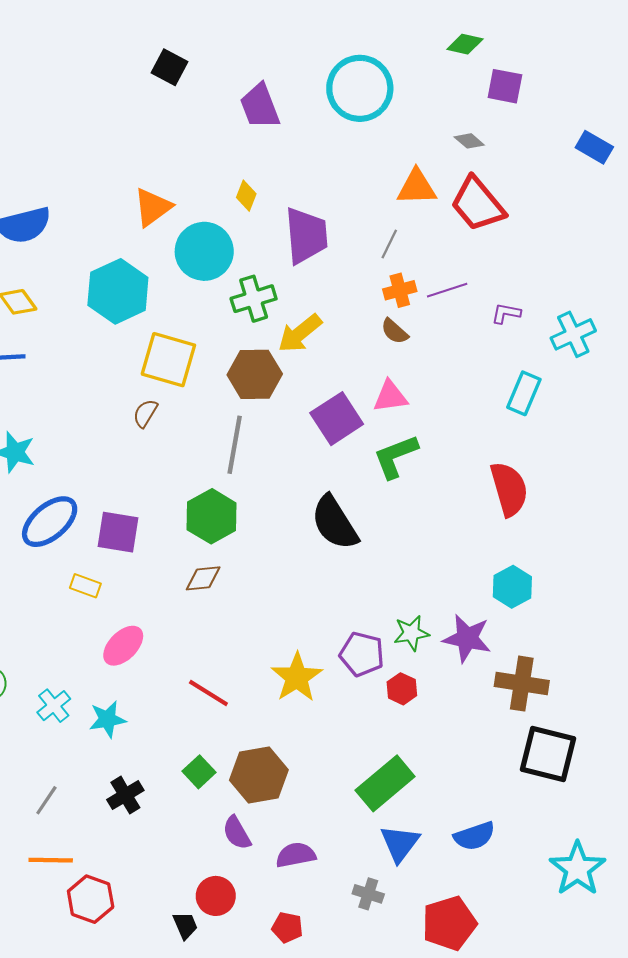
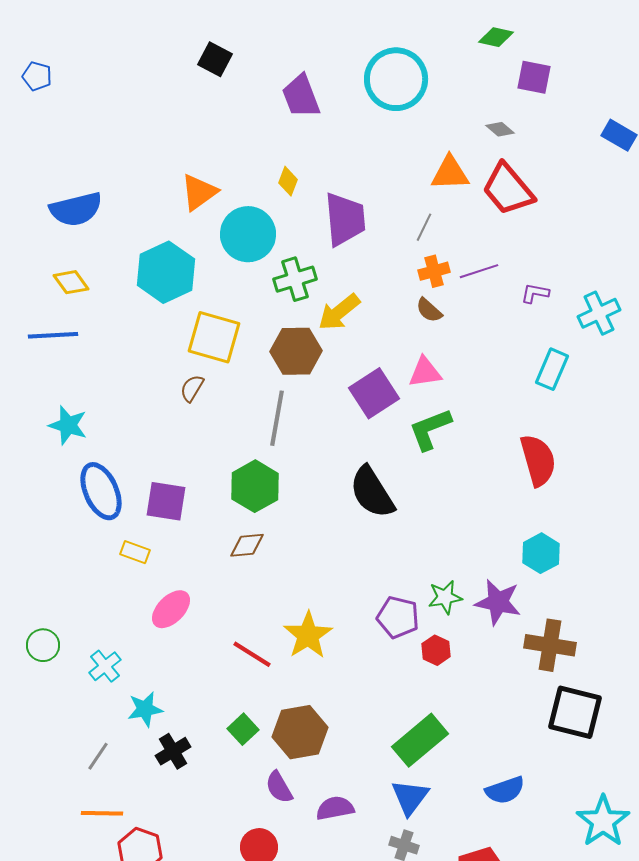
blue ellipse: (50, 522) -> (101, 491), turned -74
yellow star: (297, 677) -> (308, 635), moved
cyan star: (107, 719) -> (145, 709), moved
blue triangle: (400, 843) -> (410, 797), moved

